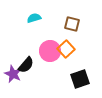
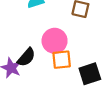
orange square: (66, 49) -> (62, 60), moved, turned 36

